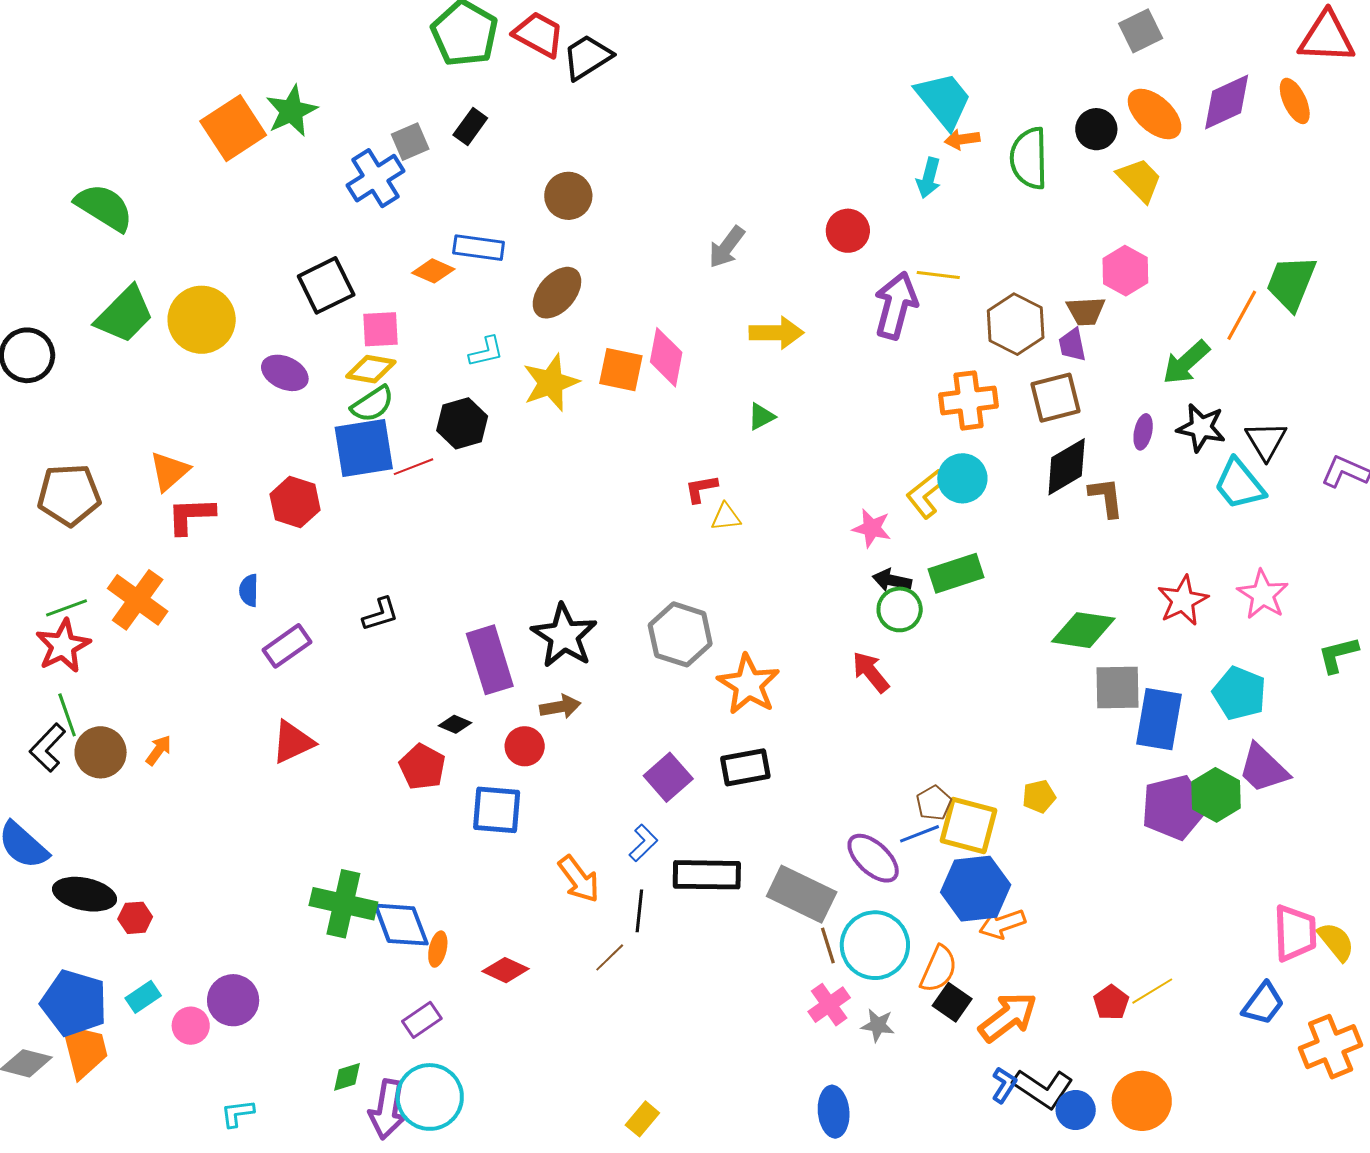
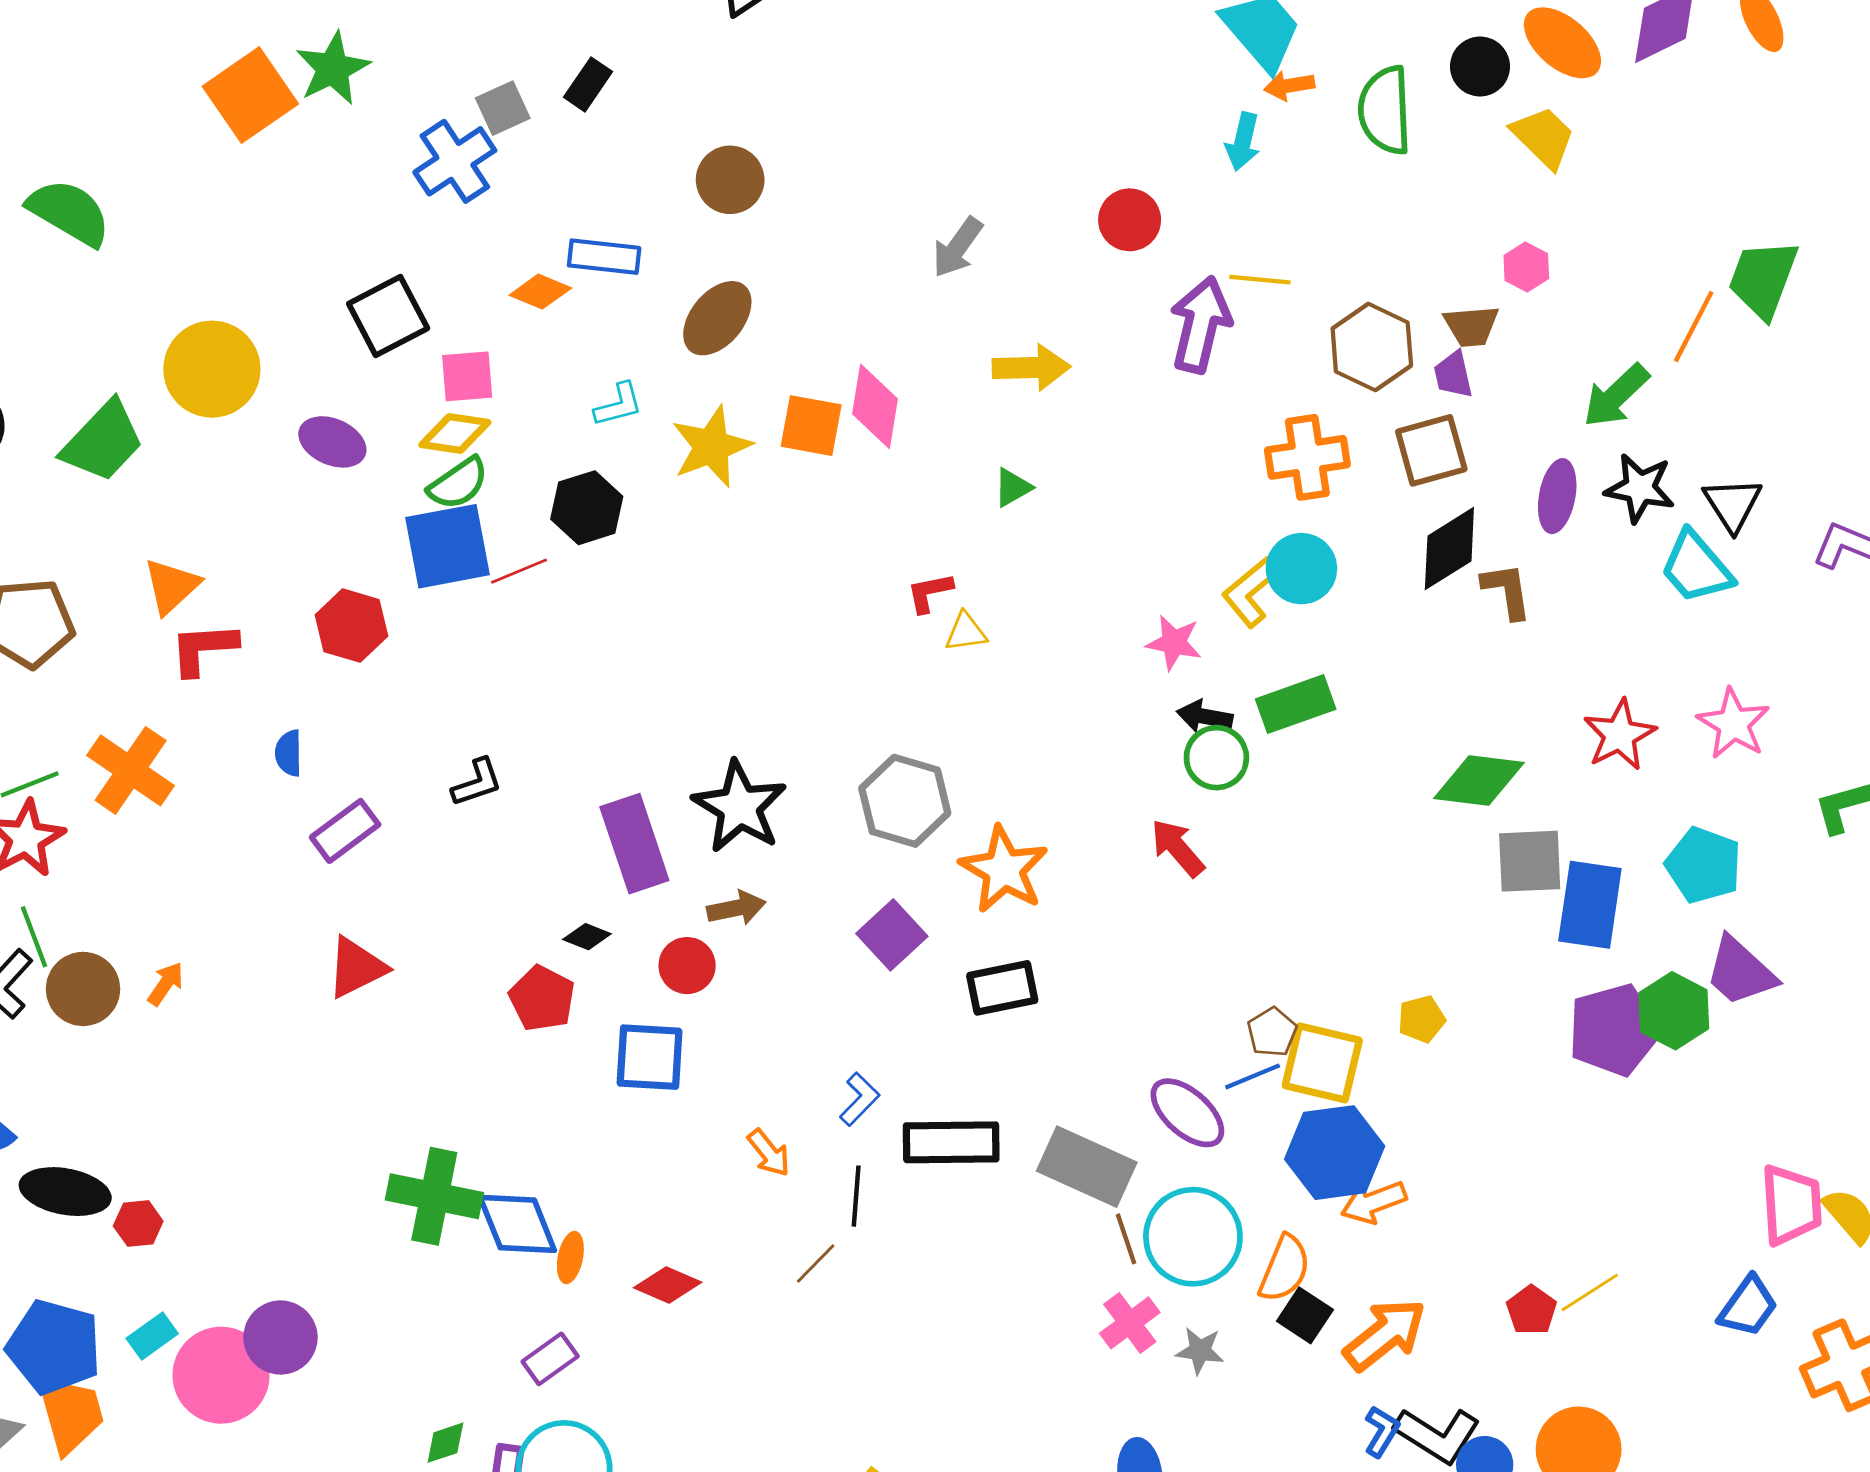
pink hexagon: (1125, 271) -> (1526, 267), size x0.7
green trapezoid: (125, 315) -> (103, 441), moved
purple ellipse: (1143, 432) -> (1557, 496), size x1.4
purple square: (668, 777) -> (892, 935), moved
orange arrow: (579, 879) -> (769, 1153), size x0.7
pink circle: (191, 1026) -> (221, 1375), size x1.8

